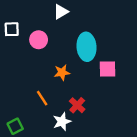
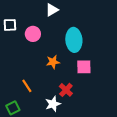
pink square: (108, 69) -> (84, 67), moved
orange line: (42, 98) -> (27, 86), moved

